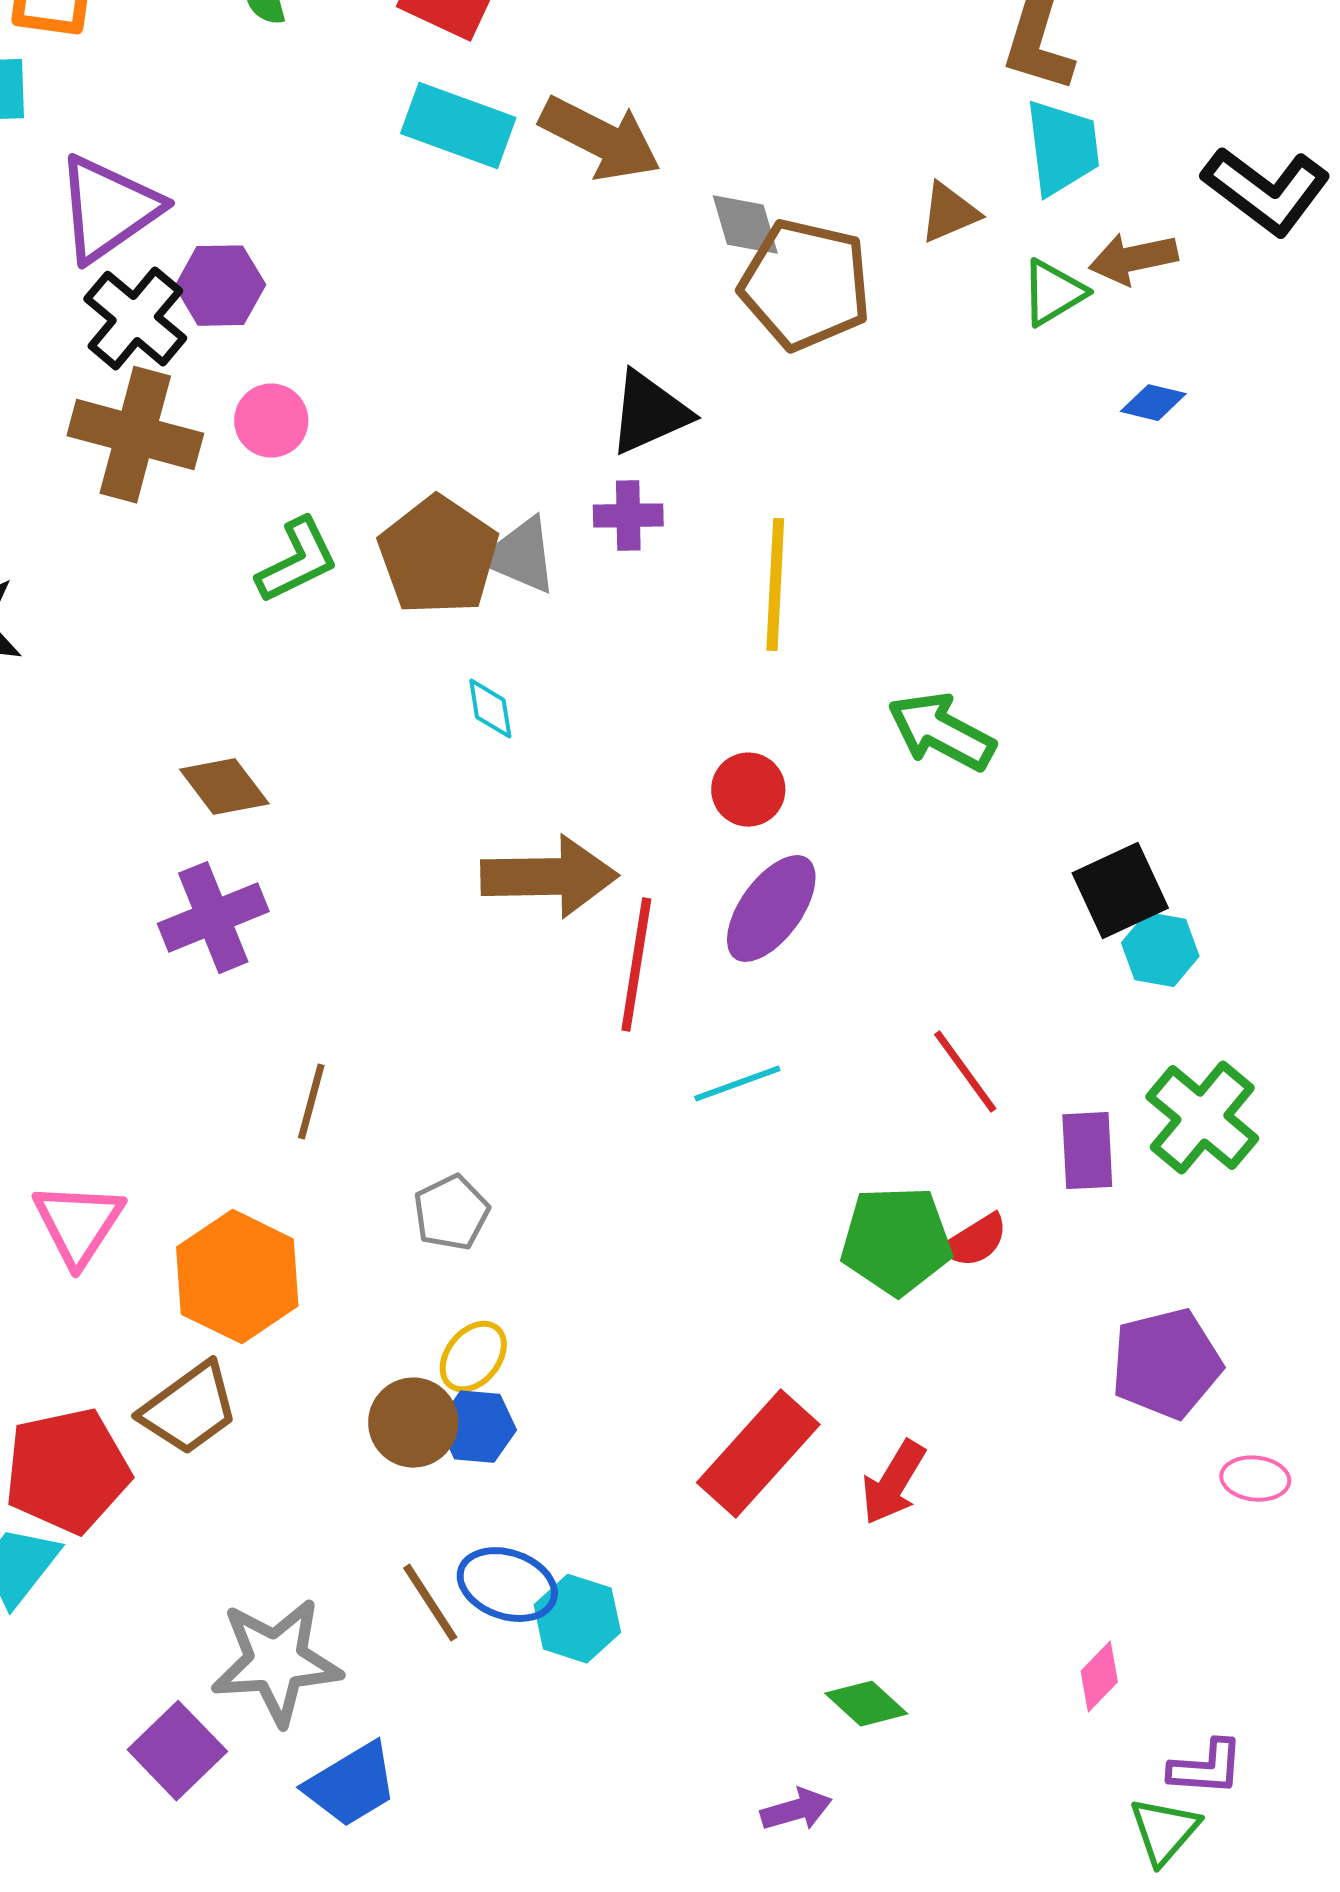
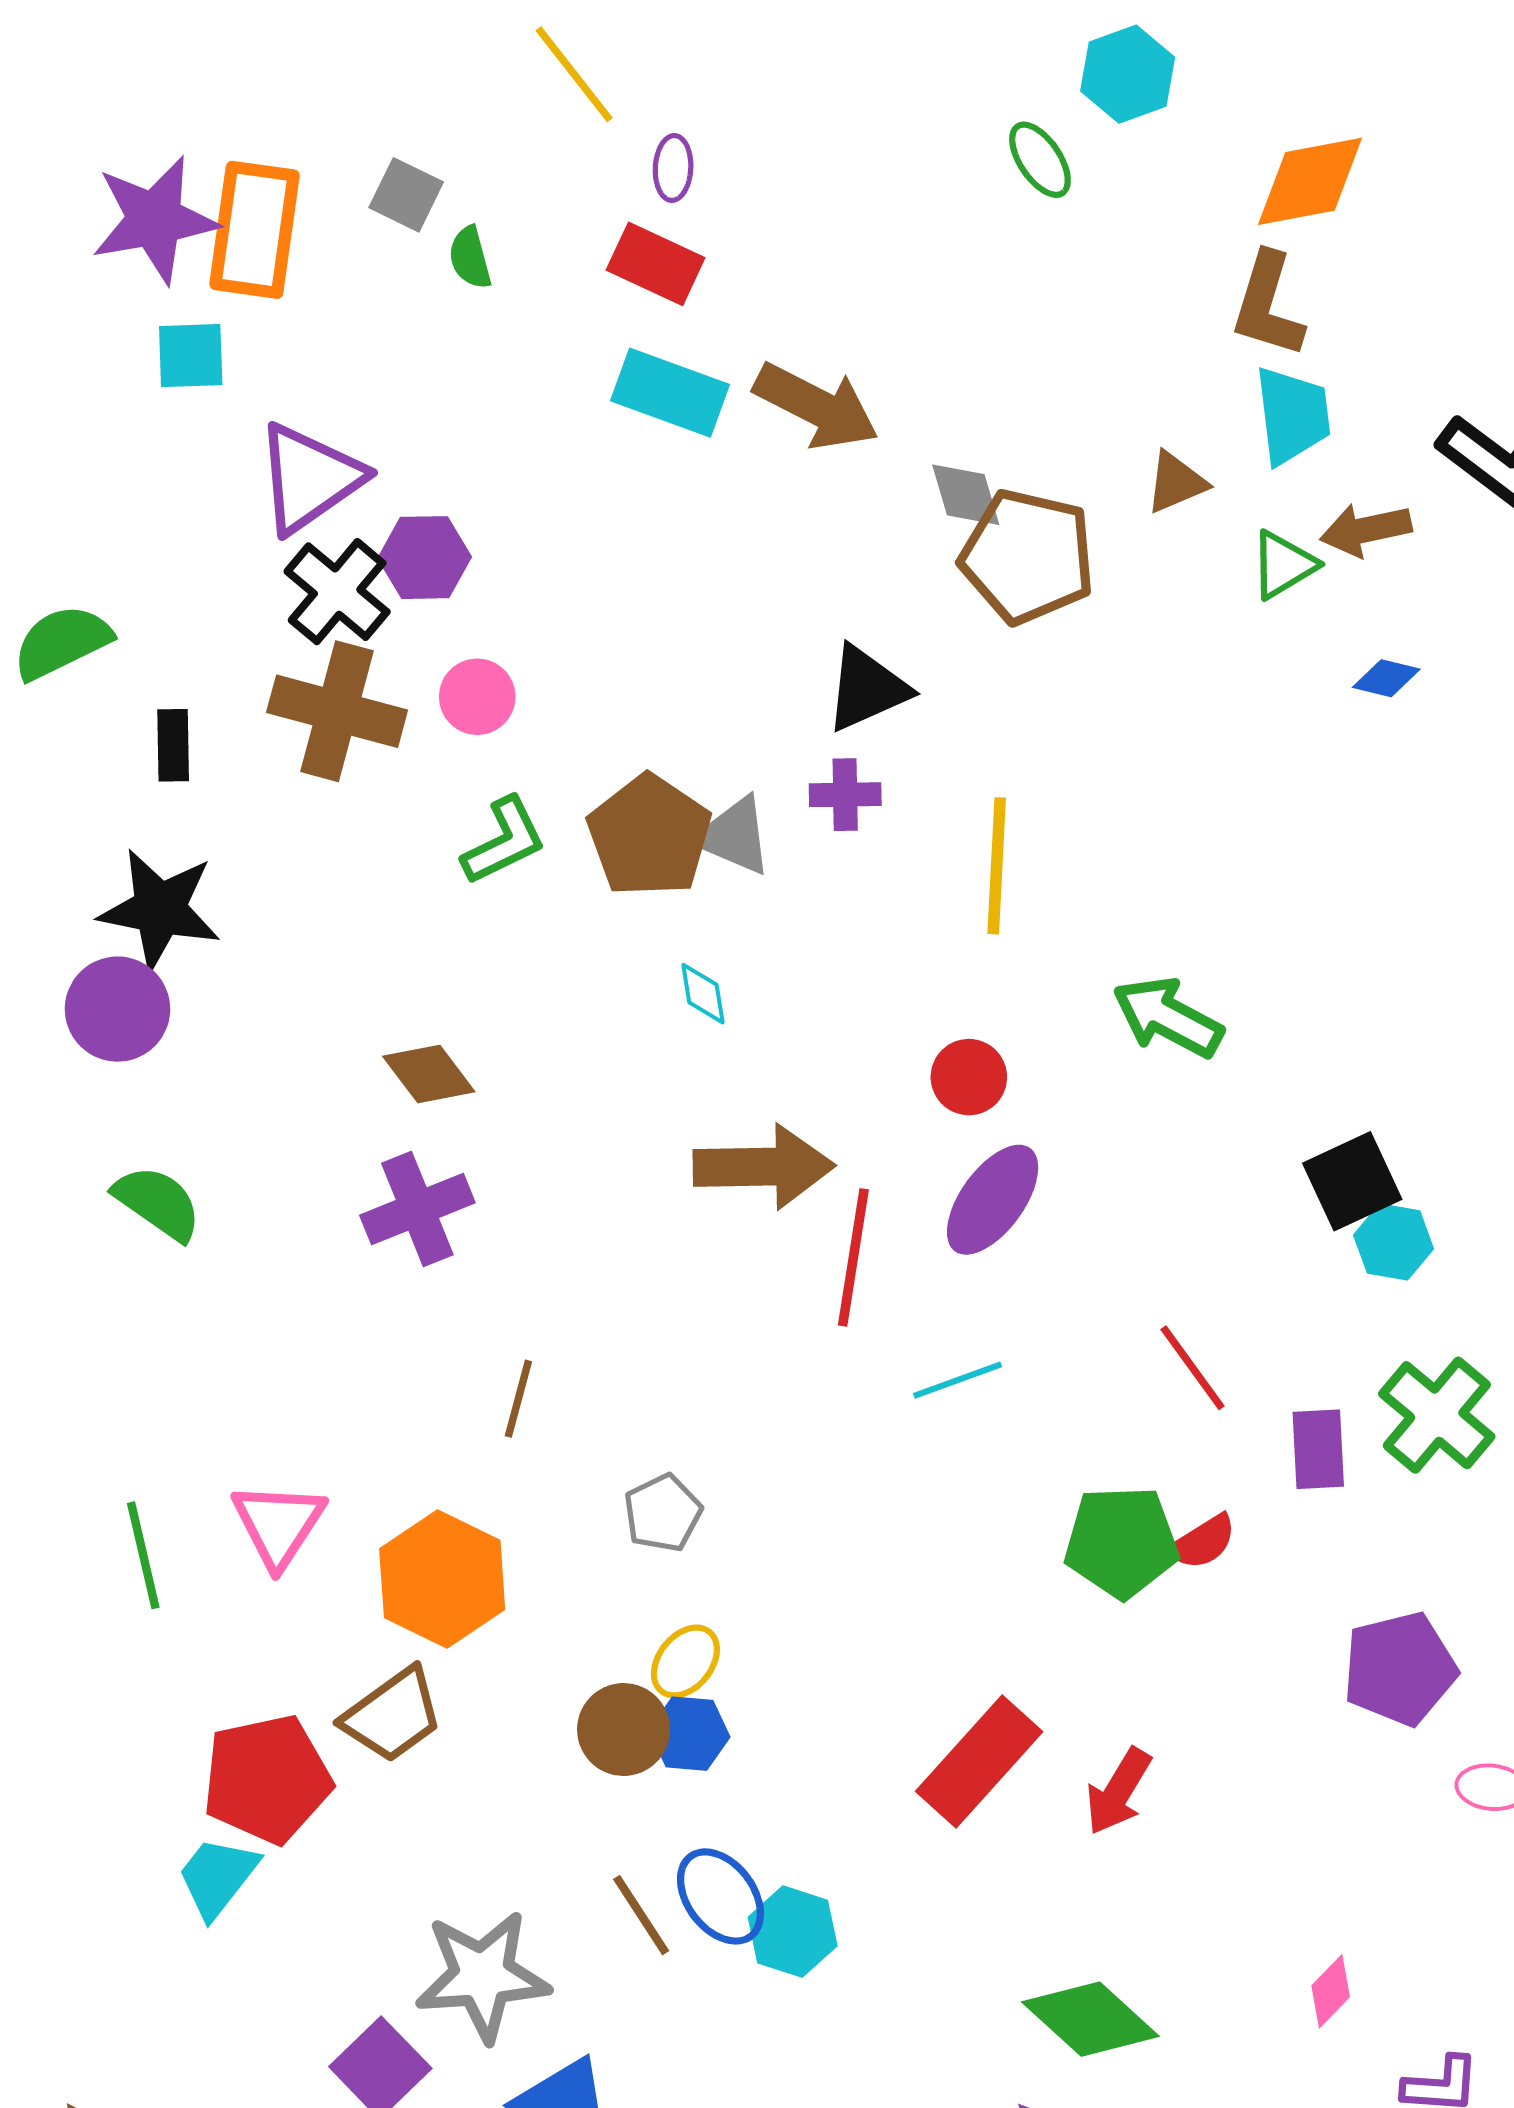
blue ellipse: (507, 1585) -> (720, 1896), turned 34
green diamond: (866, 1704) -> (1090, 2019), size x1.6

